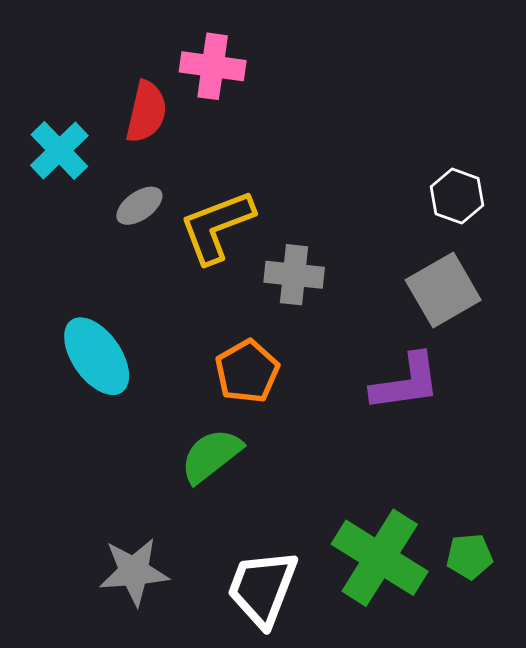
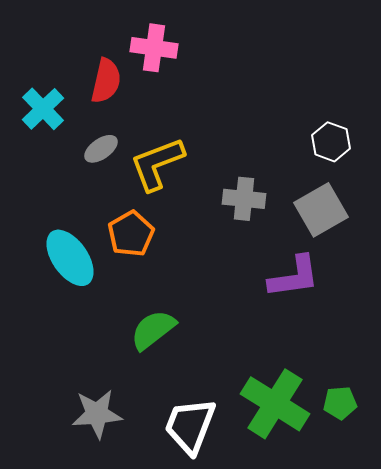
gray cross: (294, 275) -> (244, 199), moved
orange pentagon: (247, 371) -> (131, 234), moved

